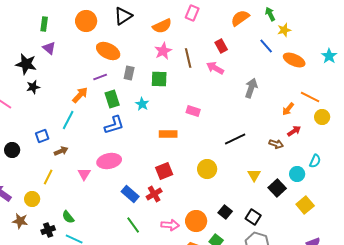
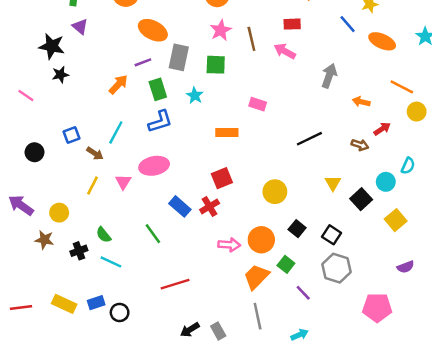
red rectangle: (221, 46) -> (292, 24), turned -64
gray rectangle: (129, 73) -> (179, 57), size x1.5
orange arrow: (288, 109) -> (361, 102), moved, turned 64
cyan line: (68, 120) -> (116, 133), moved
brown arrow: (61, 151) -> (95, 153), turned 56
yellow circle: (207, 169) -> (275, 192), moved
yellow line: (48, 177) -> (92, 186), moved
green line: (133, 225) -> (153, 234), moved

